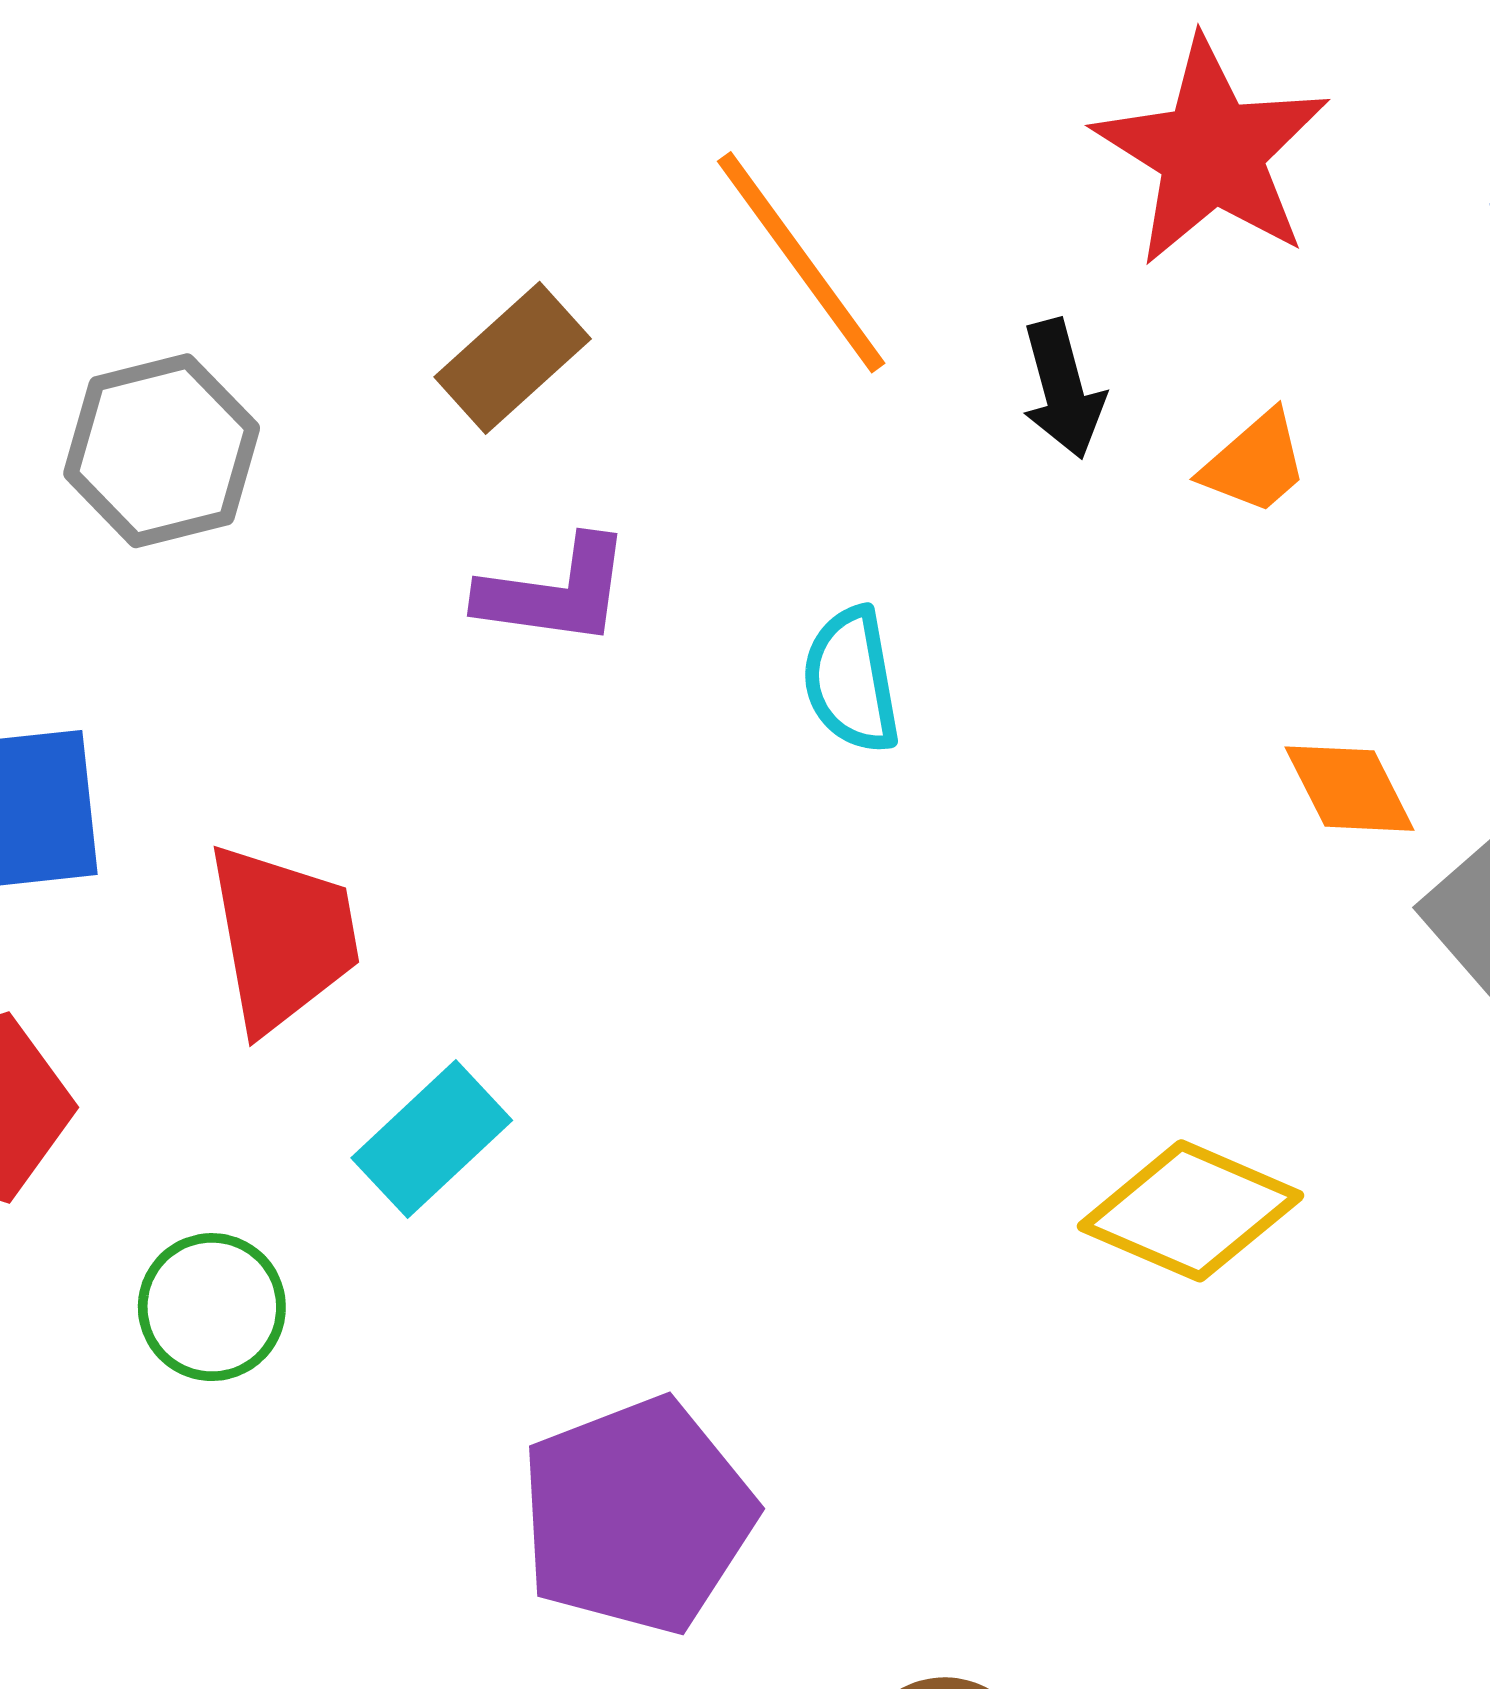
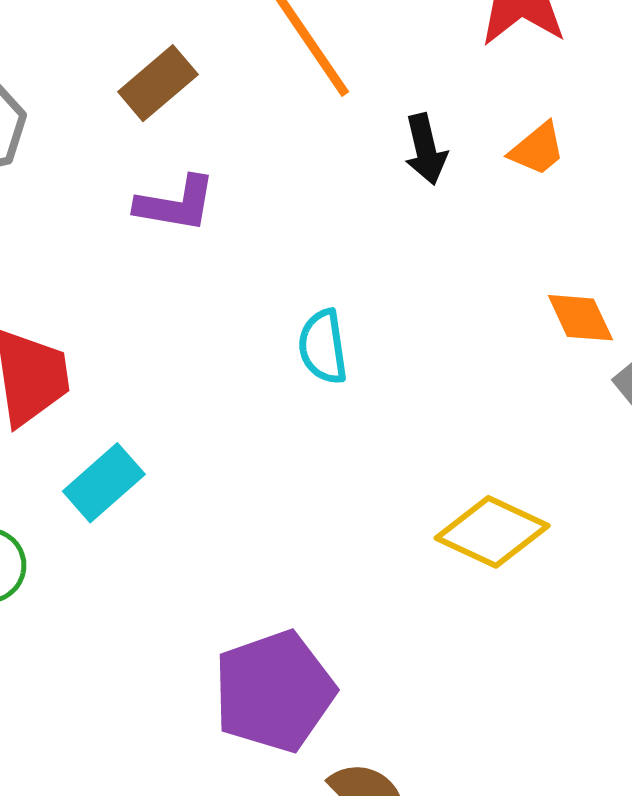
black arrow: (1063, 389) -> (426, 149), moved
cyan semicircle: (851, 680) -> (323, 347), moved
purple pentagon: (637, 1516) -> (274, 691), moved

